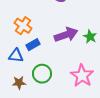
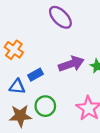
orange cross: (23, 26) -> (14, 50), moved
brown star: (19, 83) -> (20, 116), size x1.5

